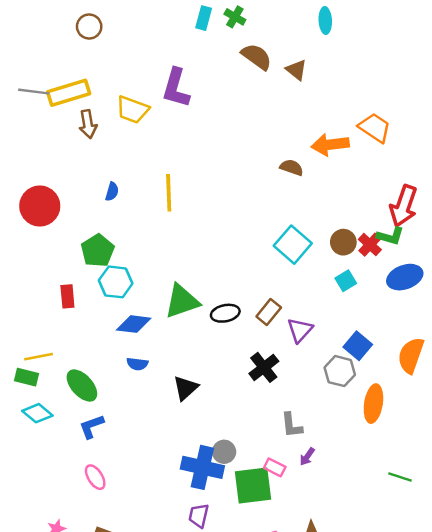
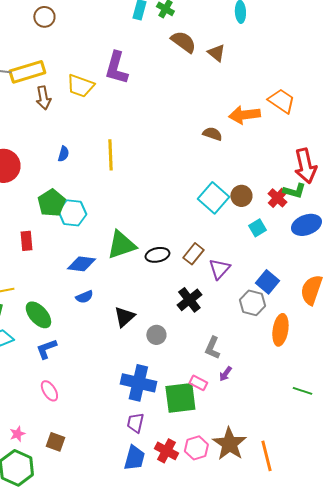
red arrow: (404, 206) -> (305, 166), turned -32
brown circle: (343, 242) -> (241, 196), moved
cyan hexagon: (116, 282) -> (72, 213), moved
blue semicircle: (137, 364) -> (84, 297), turned -30
gray L-shape: (292, 425) -> (212, 348), turned 30
gray circle: (224, 452) -> (156, 335), moved

